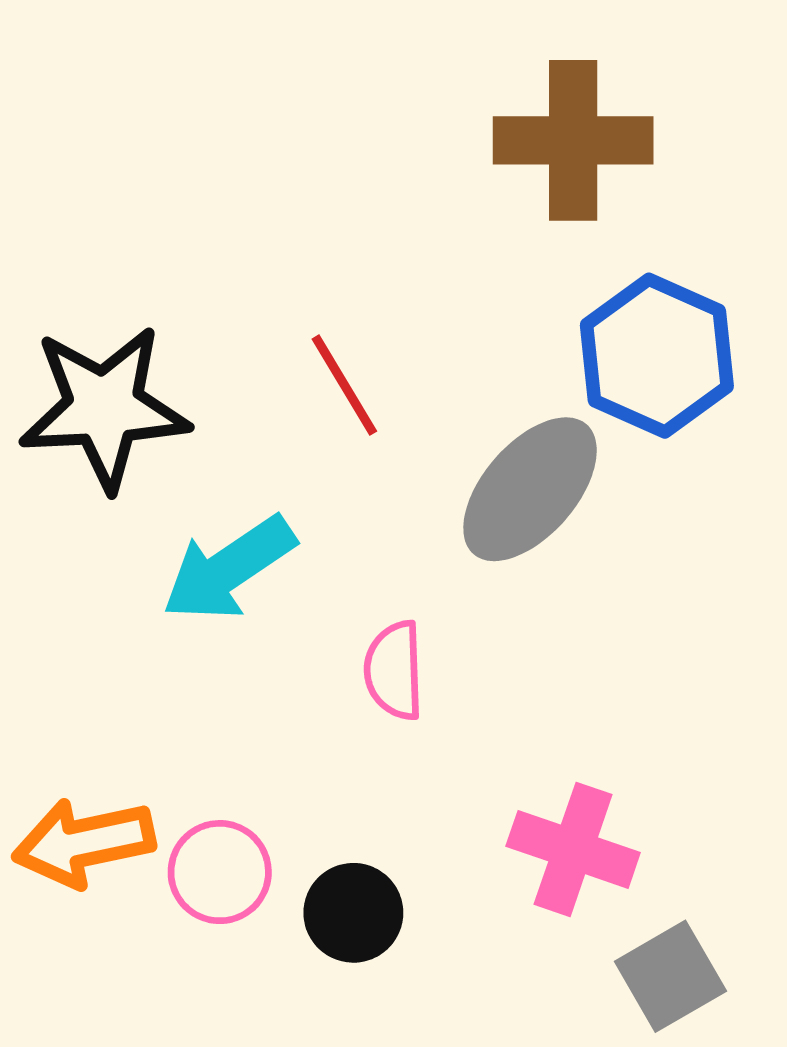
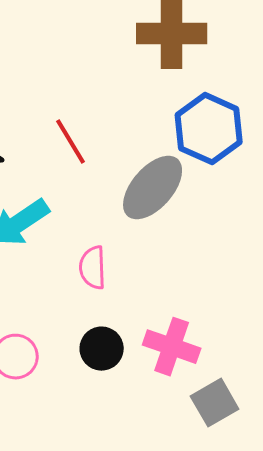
black circle: (353, 913) -> (102, 349), moved

